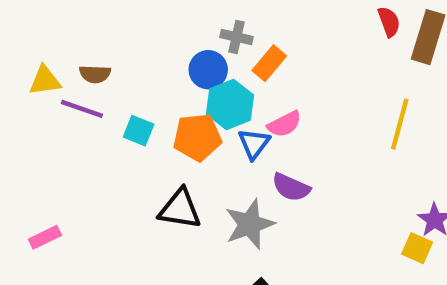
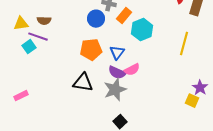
cyan hexagon: (230, 105) -> (142, 30), moved
pink semicircle: (284, 124) -> (132, 70), moved
cyan square: (139, 131) -> (29, 47), moved, turned 32
purple semicircle: (291, 187) -> (117, 73), moved

